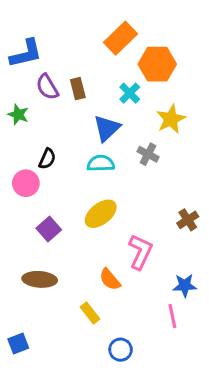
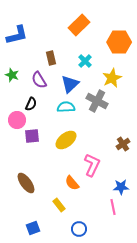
orange hexagon: (157, 64) -> (119, 42), moved
purple semicircle: (47, 87) -> (39, 80), moved
gray cross: (148, 154) -> (97, 101), size x1.5
purple square: (49, 229) -> (32, 136), moved, turned 35
brown ellipse: (40, 279) -> (26, 183), turned 50
blue square: (18, 344) -> (33, 228), moved

